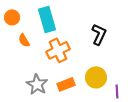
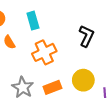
cyan rectangle: (47, 19) -> (33, 21), size x0.7

